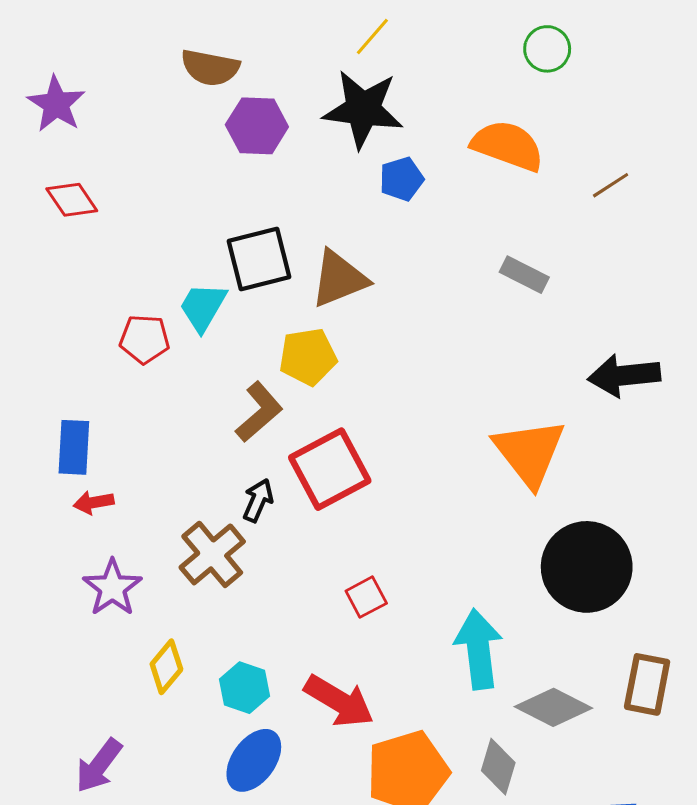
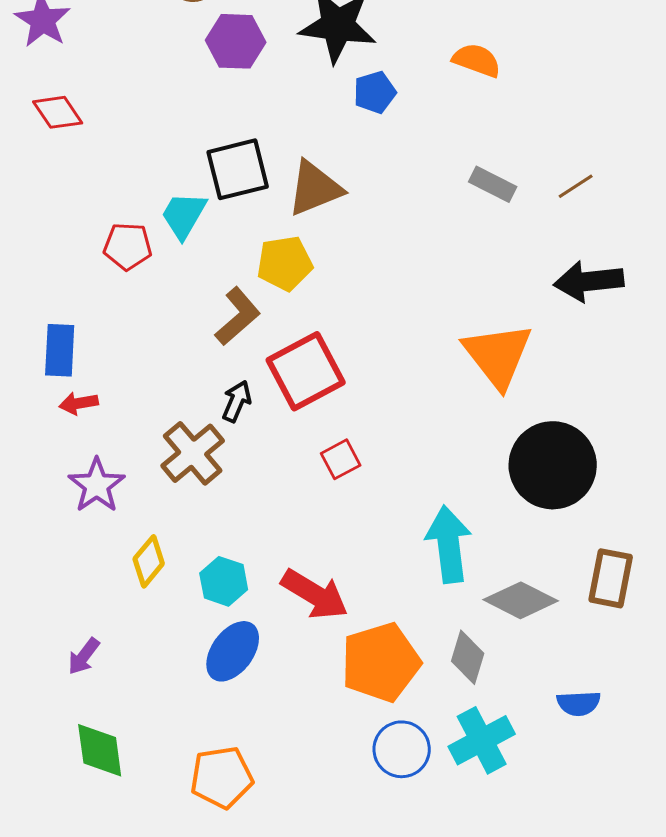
orange semicircle: (508, 146) -> (477, 60), size x0.7
brown line: (611, 185) -> (576, 186), moved
red square: (366, 597) -> (341, 459), moved
purple arrow: (99, 766) -> (84, 656), size x0.7

